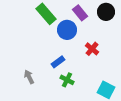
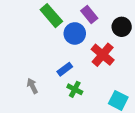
black circle: (106, 12) -> (122, 27), moved
red cross: (92, 49) -> (103, 55), size x1.5

